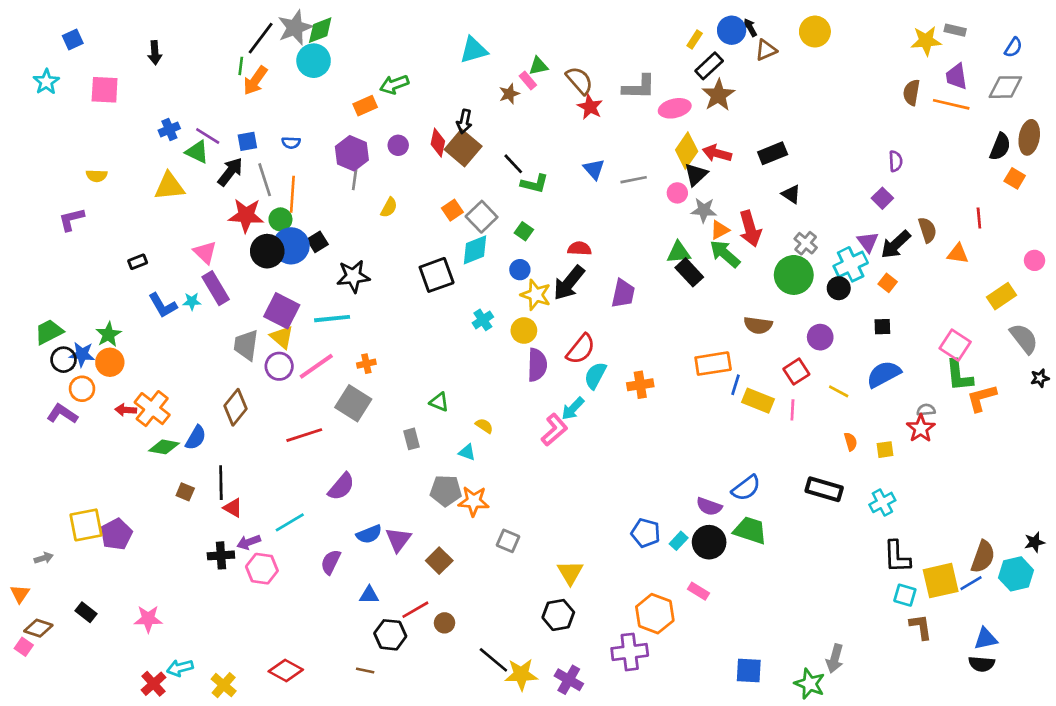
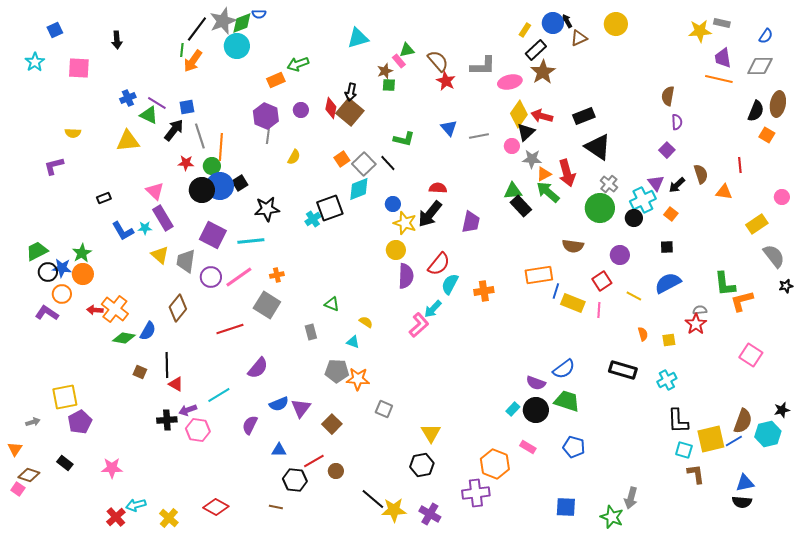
brown semicircle: (911, 92) -> (668, 96), moved
blue semicircle: (291, 143) -> (259, 14), moved
black line: (513, 164) -> (388, 163), moved
black triangle: (791, 194) -> (598, 147), size x1.8
red star: (246, 215) -> (186, 163), size x0.6
green square: (524, 231) -> (389, 85), moved, turned -32
black arrow: (896, 245) -> (677, 185), size x0.7
cyan cross: (483, 320) -> (313, 219), moved
yellow triangle: (282, 337) -> (160, 255), moved
pink square: (955, 345) -> (751, 355), moved
blue pentagon: (646, 533) -> (574, 447), moved
purple pentagon: (116, 534) -> (80, 422), moved

